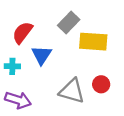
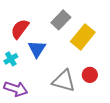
yellow rectangle: (93, 42) -> (83, 37), turned -55
cyan cross: (12, 66) -> (11, 59), turned -32

